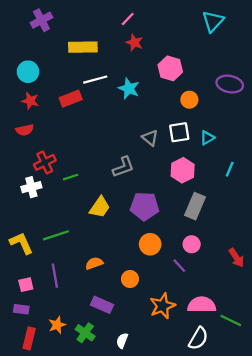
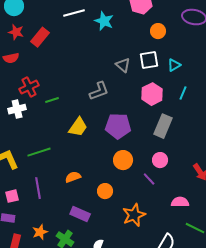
red rectangle: (71, 99) -> (40, 37), moved, turned -30
cyan line: (230, 169) -> (183, 93), moved
pink semicircle: (202, 305) -> (180, 202), moved, size x0.7

